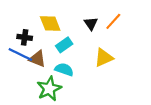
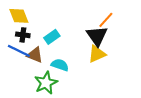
yellow diamond: (50, 24) -> (19, 16), moved
black triangle: (91, 24) -> (97, 36), moved, size x1.6
cyan rectangle: (64, 45) -> (52, 37), moved

